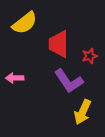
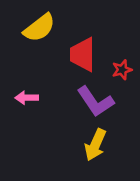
yellow arrow: (83, 112) -> (95, 145), moved

